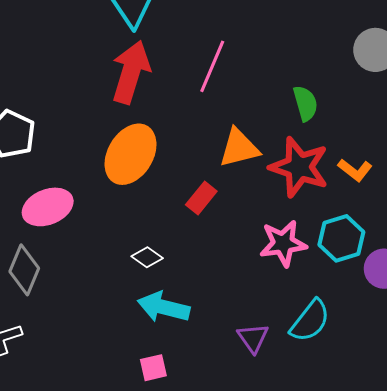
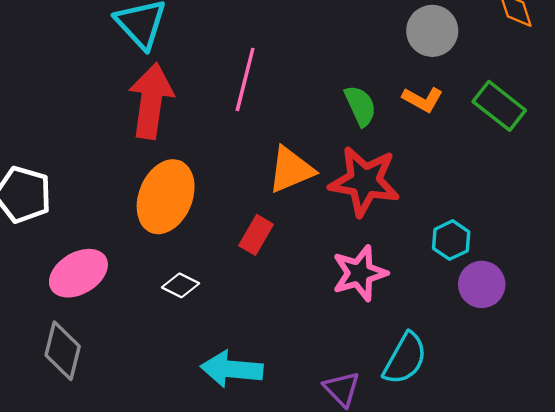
orange L-shape: (355, 170) -> (423, 99), moved
cyan hexagon: (341, 238) -> (451, 240), moved, size x0.7
white diamond: (147, 257) -> (181, 285), moved

